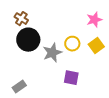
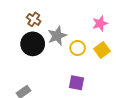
brown cross: (21, 19) -> (34, 19), moved
gray star: (52, 53) -> (57, 36), moved

